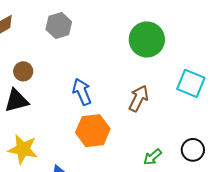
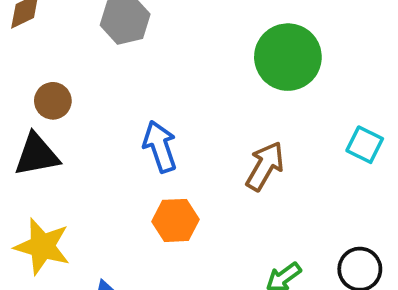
cyan square: (191, 83) -> (365, 145), size x0.7
orange hexagon: (93, 131) -> (175, 220), size x0.7

